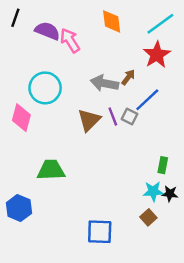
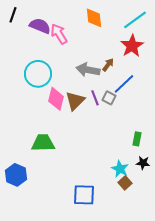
pink diamond: (21, 118) -> (56, 99), moved
cyan star: (153, 191) -> (120, 169), moved, turned 30

